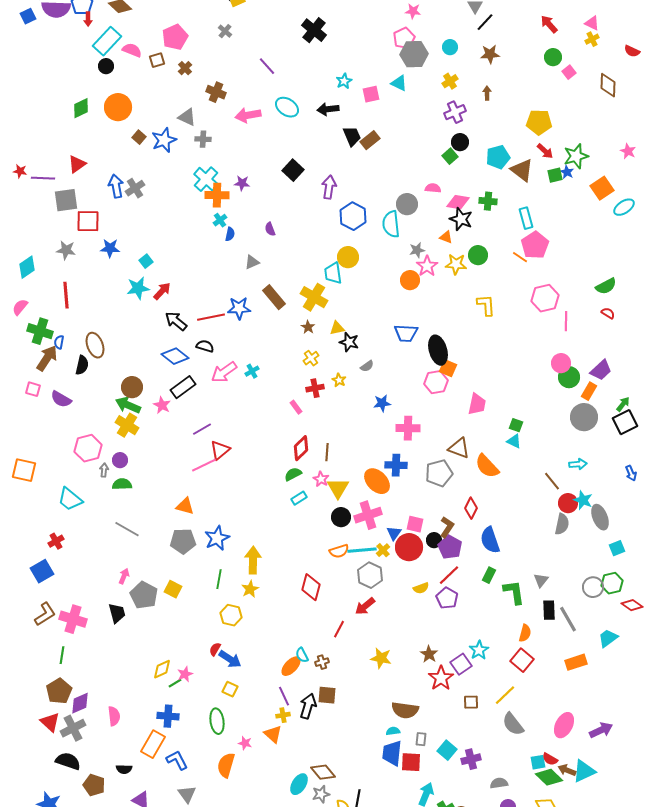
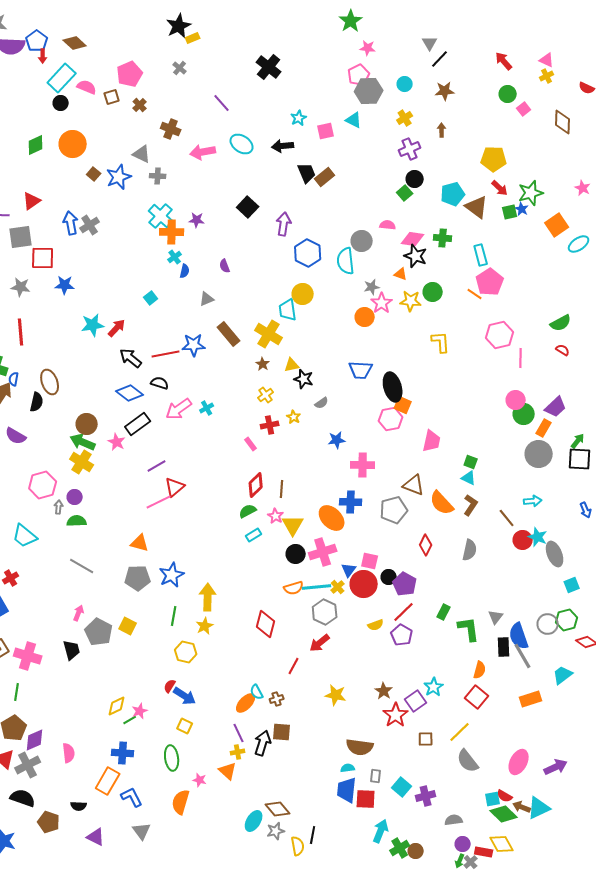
cyan square: (146, 261) -> (151, 298), moved
black square: (625, 422) -> (580, 459), turned 30
gray semicircle: (562, 524) -> (470, 550), moved
brown L-shape: (447, 527) -> (471, 505), moved
blue semicircle: (490, 540) -> (519, 636), moved

